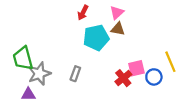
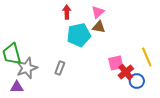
red arrow: (83, 13) -> (67, 12), turned 152
blue circle: (154, 77) -> (137, 81), moved
red cross: (123, 78) -> (126, 72), moved

